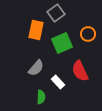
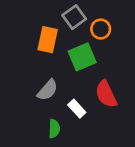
orange circle: (88, 34) -> (101, 29), moved

